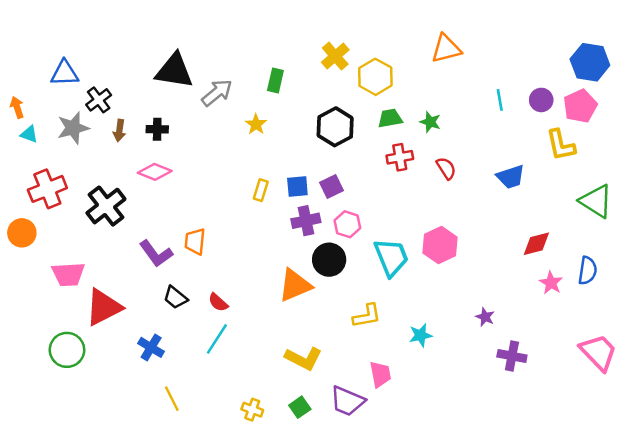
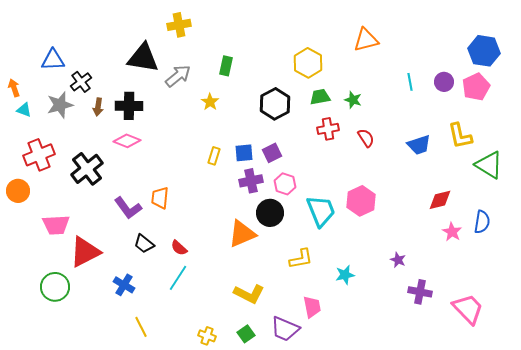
yellow cross: (335, 56) -> (179, 25), moved, turned 30
black cross: (157, 129) -> (129, 106), size x1.5
yellow L-shape: (561, 145) -> (460, 136), moved
pink trapezoid: (599, 352) -> (468, 309), moved

